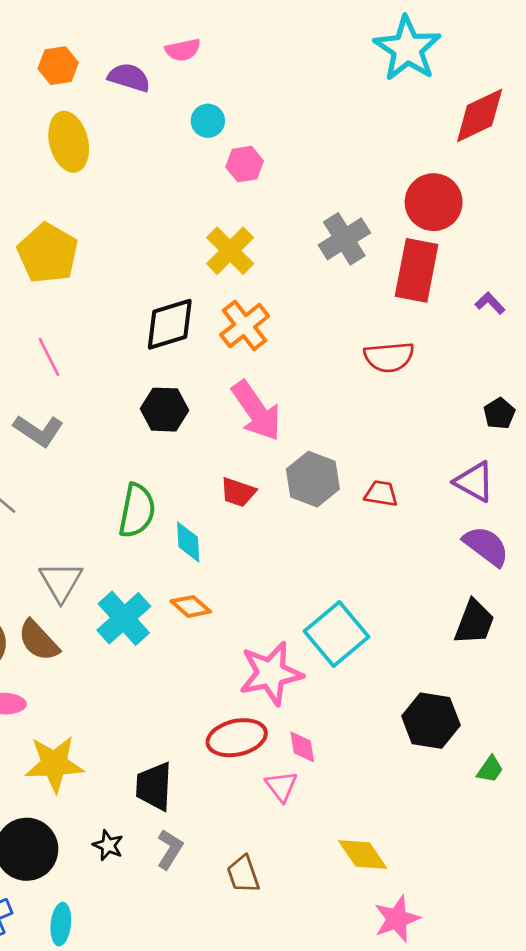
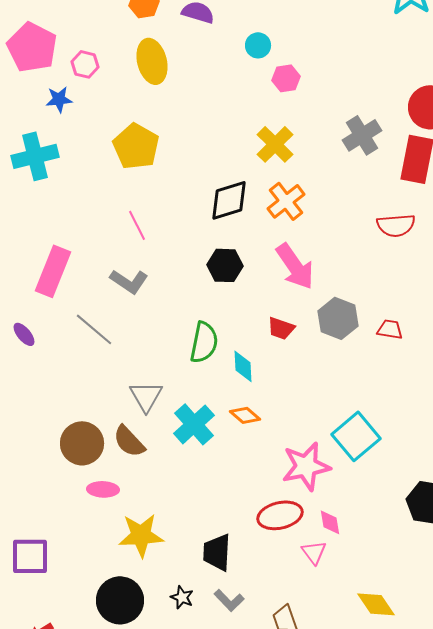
gray L-shape: (170, 849) -> (229, 600), turned 104

